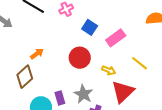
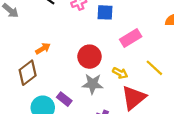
blue square: (90, 27) -> (105, 12), moved, turned -35
gray star: (83, 94) -> (93, 84), moved, turned -30
purple rectangle: (60, 98) -> (64, 99), turned -40

